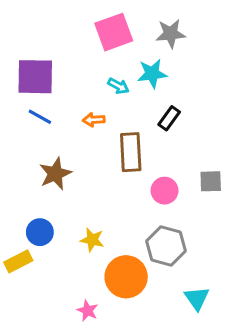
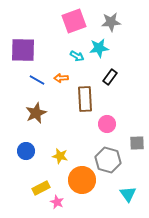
blue line: (40, 117) -> (37, 80), moved
gray square: (211, 181) -> (137, 143), moved
yellow rectangle: (18, 261) -> (41, 188), moved

